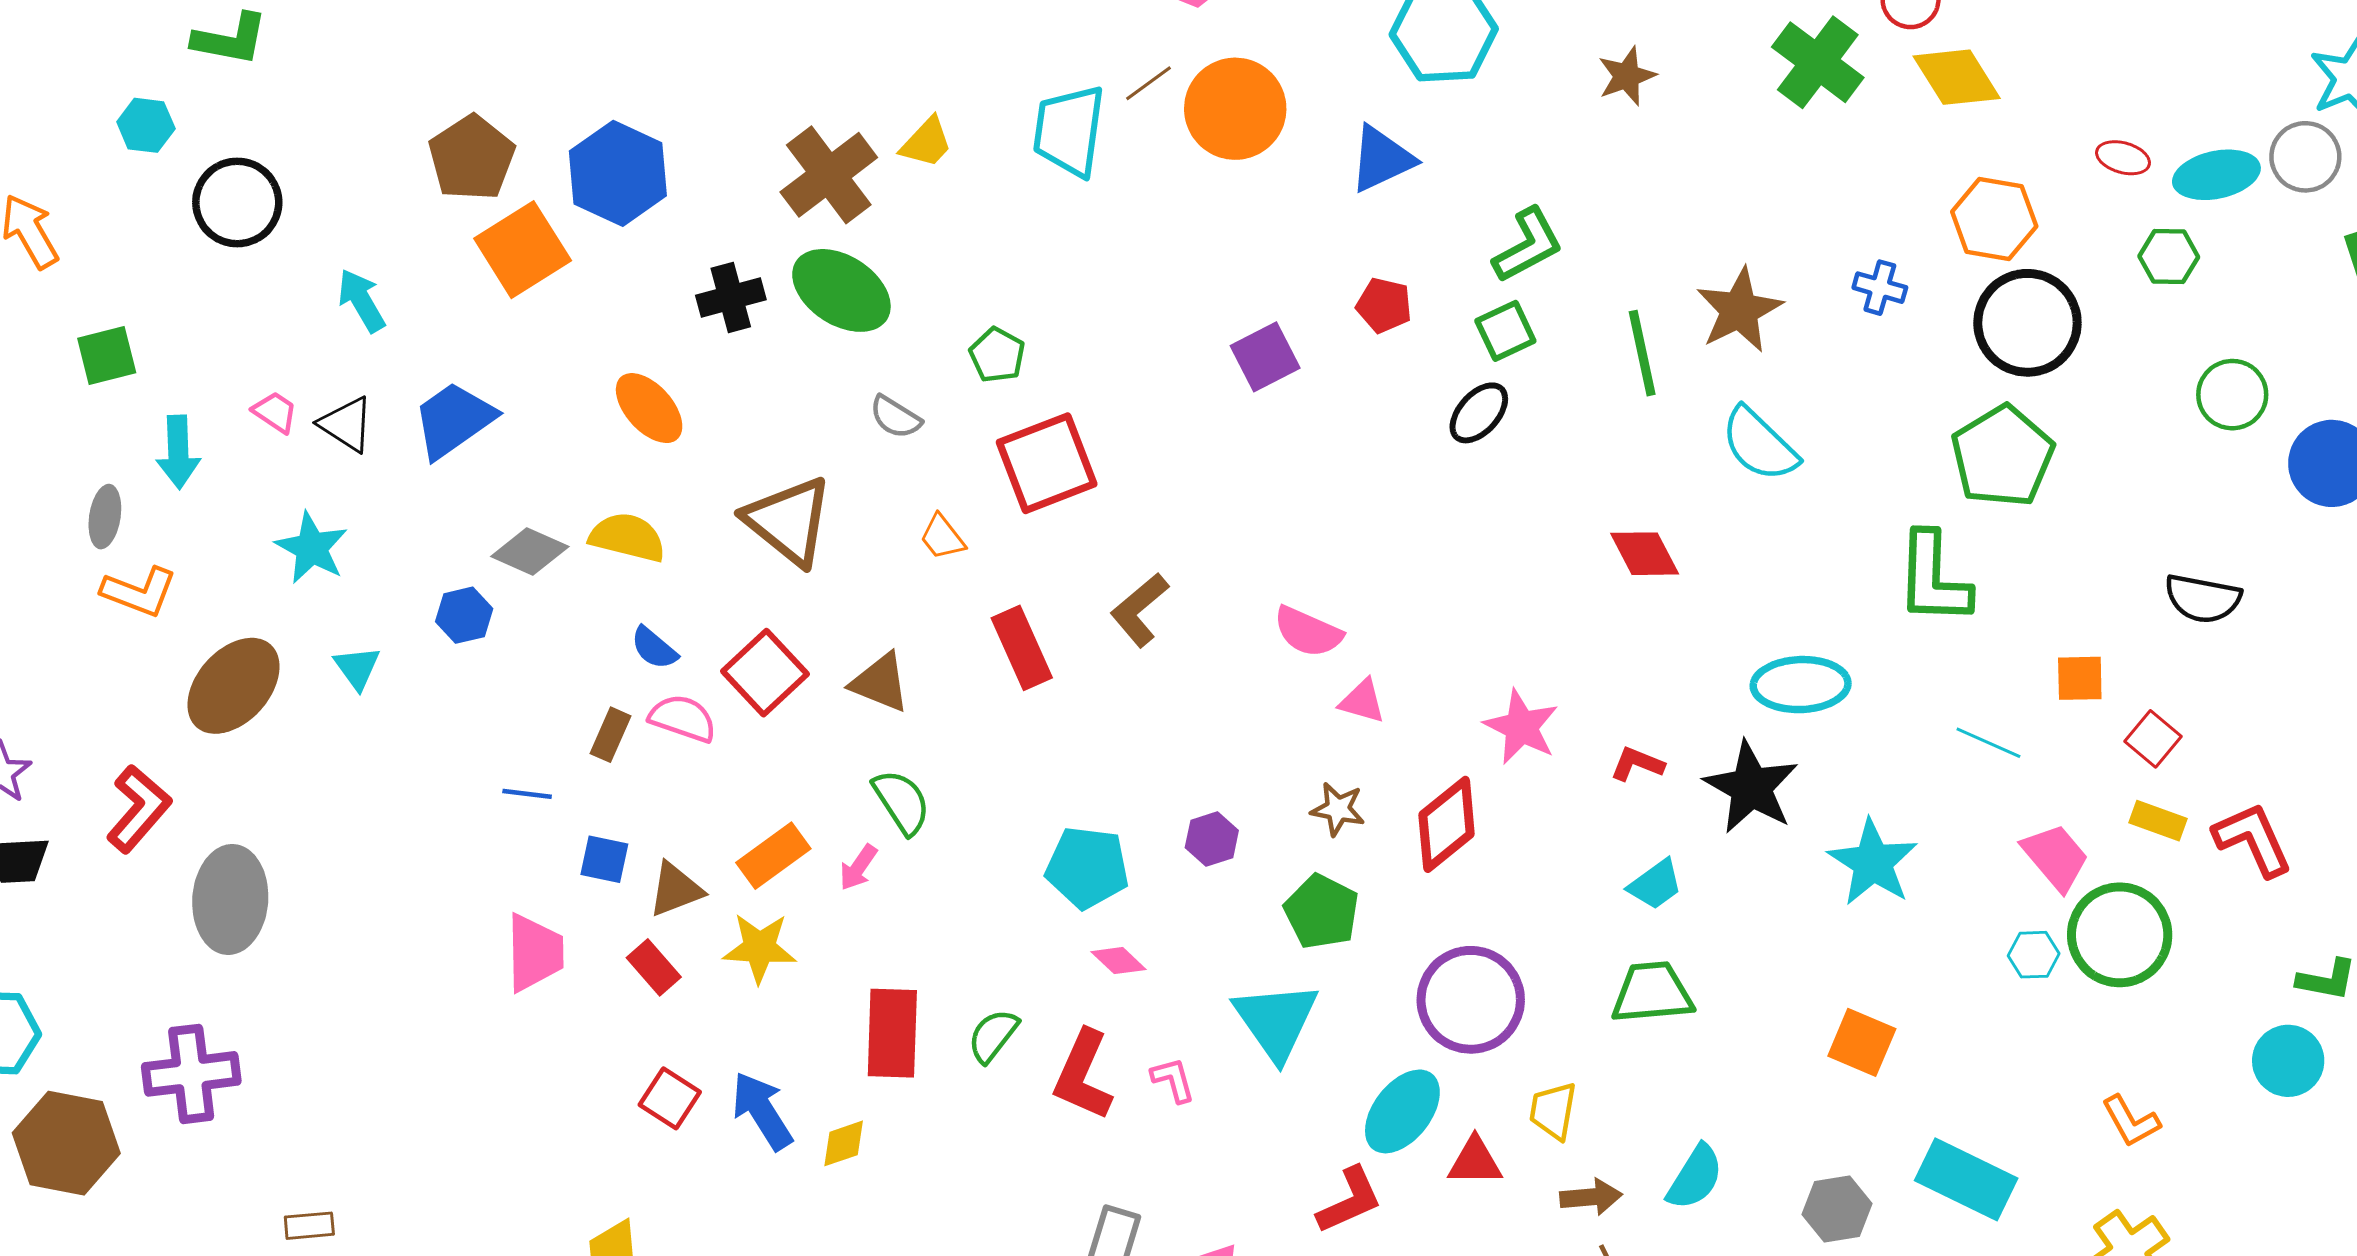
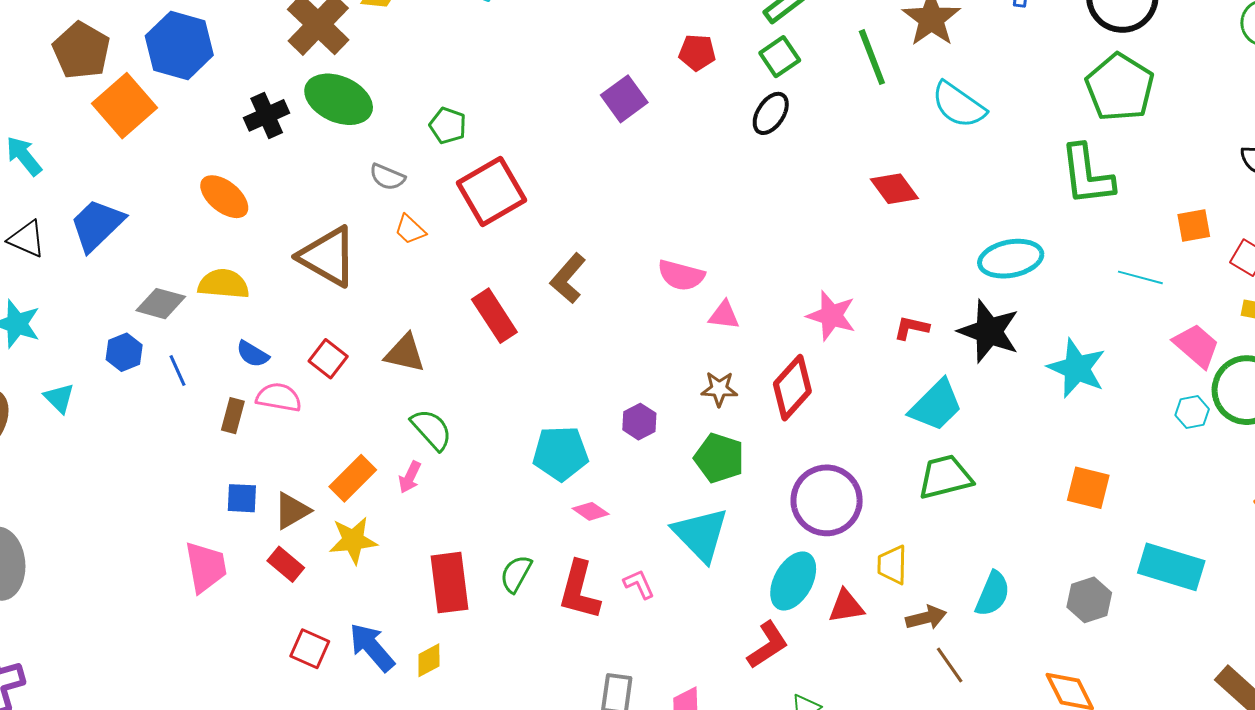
orange trapezoid: (942, 537) -> (410, 229), moved
red square: (765, 673) -> (328, 359), size x0.7
blue line: (527, 794) -> (178, 370), moved, turned 68
cyan trapezoid: (1655, 885) -> (936, 405), size x1.5

